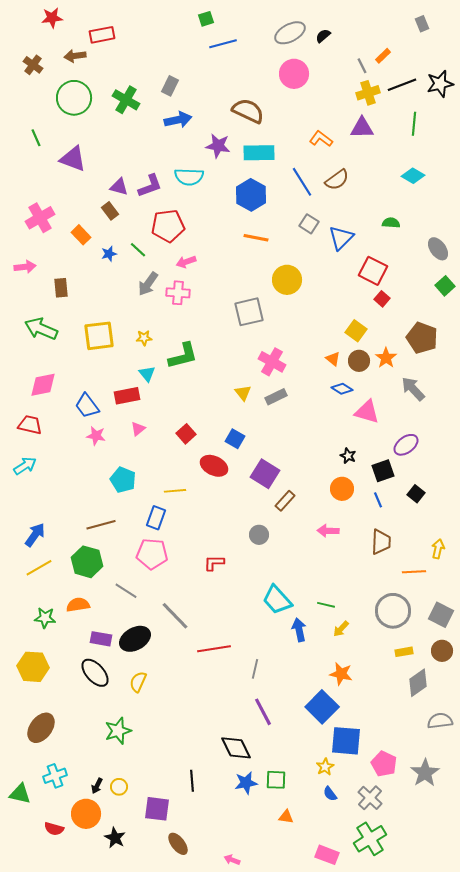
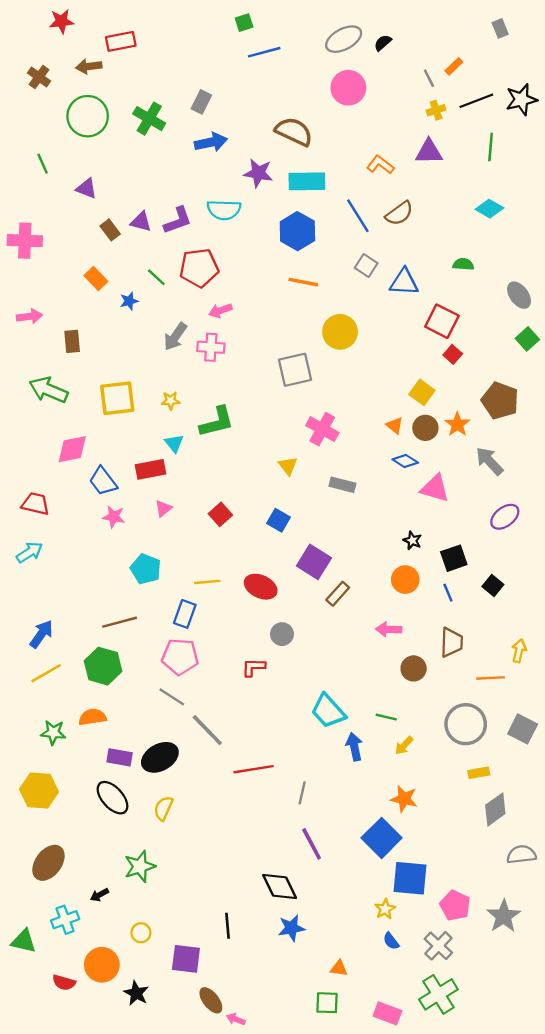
yellow cross: (368, 93) -> (436, 110), size x0.7
purple triangle: (73, 159) -> (86, 188), size x0.7
brown rectangle: (110, 211) -> (110, 230), moved
pink cross: (40, 218) -> (25, 241), moved, turned 32
blue triangle: (341, 238) -> (404, 282), turned 48
green line: (138, 250) -> (156, 277), moved
pink diamond: (43, 385) -> (72, 449), moved
gray rectangle: (276, 397) -> (342, 485), moved, turned 40
purple ellipse: (406, 445) -> (505, 517), moved
red ellipse: (214, 466) -> (261, 587), moved
gray circle: (259, 535) -> (282, 634), moved
gray line: (126, 591) -> (172, 697), moved
brown circle: (442, 651) -> (414, 668), moved
green square: (276, 780) -> (327, 1003), moved
black arrow: (97, 786) -> (99, 895), moved, turned 35
pink arrow: (232, 860) -> (236, 1019), moved

